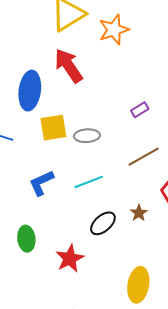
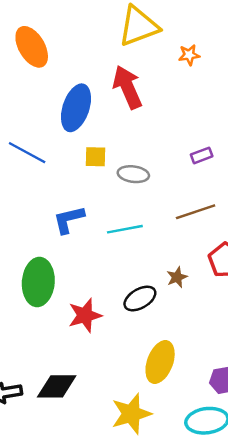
orange star: (114, 30) -> (189, 55), size x0.6
yellow square: (53, 128) -> (96, 157), size x0.7
black ellipse: (103, 223) -> (140, 299), moved
green ellipse: (26, 239) -> (38, 282), size x1.5

